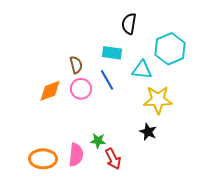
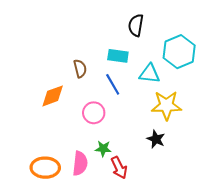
pink circle: (81, 89) -> (94, 113), moved

